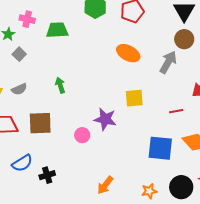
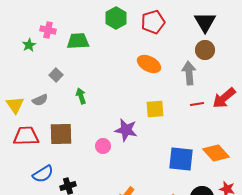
gray square: (19, 54) -> (56, 75), moved
gray arrow: (168, 62) -> (189, 73), turned -35
red line: (176, 111) -> (197, 104), moved

